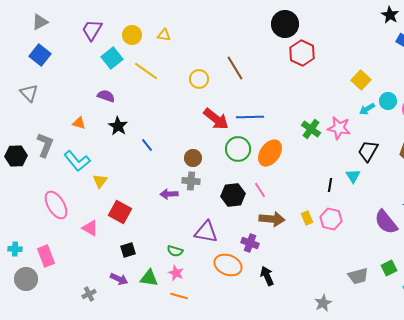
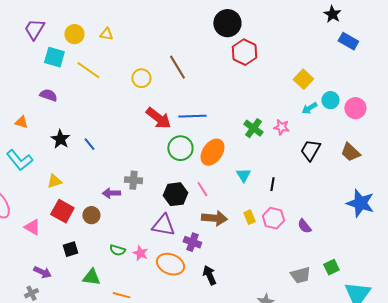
cyan square: (112, 58) -> (54, 57), turned -35
black star: (118, 126) -> (60, 139), moved
pink star: (339, 128) -> (281, 127), size x0.7
brown circle: (193, 158) -> (91, 215), moved
cyan triangle: (353, 176) -> (243, 175), moved
yellow triangle: (100, 181) -> (54, 181), moved, turned 35
purple semicircle: (386, 222) -> (304, 226), moved, size x0.6
purple triangle: (206, 232) -> (163, 225), moved
pink star: (176, 273) -> (140, 253), moved
purple arrow: (119, 279) -> (42, 272), moved

